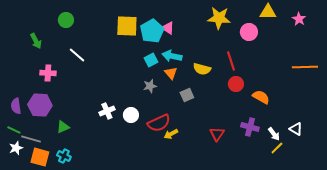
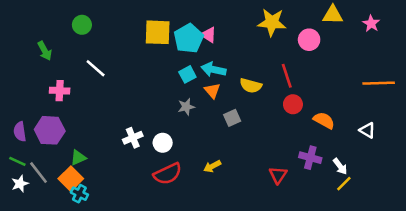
red semicircle: (159, 123) -> (168, 174), moved
white triangle: (296, 129) -> (367, 130), moved
red triangle: (217, 134) -> (278, 175), moved
gray line: (31, 139) -> (38, 173), turned 36
orange square: (40, 157) -> (71, 179), moved, turned 30

